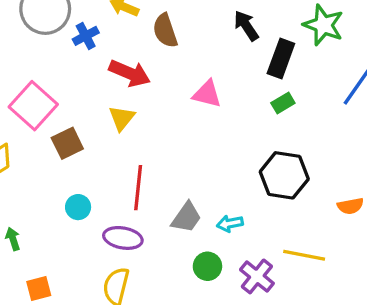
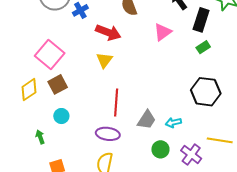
pink triangle: (207, 94) -> (163, 32), moved, turned -48
brown square: (67, 143) -> (58, 84), moved
cyan circle: (78, 207) -> (61, 116), moved

